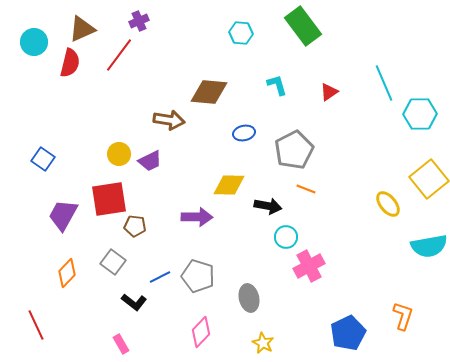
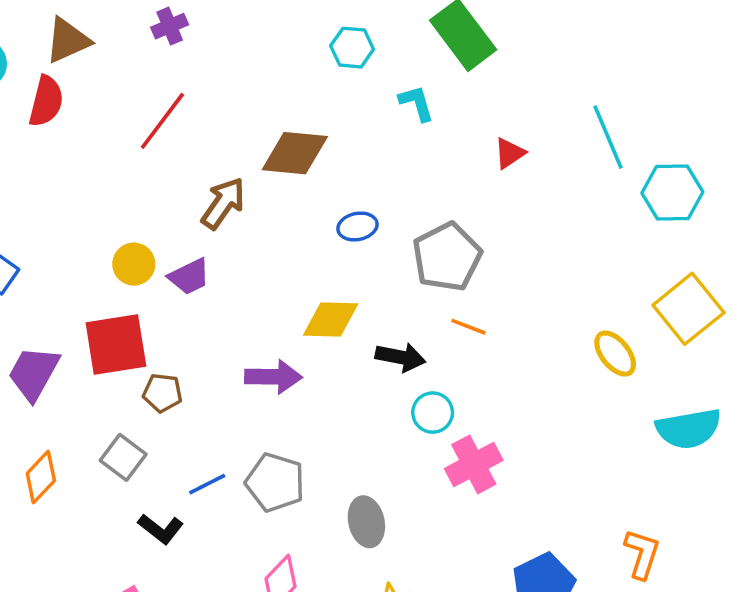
red line: (119, 55) -> (162, 121), moved
cyan L-shape: (277, 85) -> (417, 103), moved
brown arrow: (169, 120) -> (223, 203), turned -64

